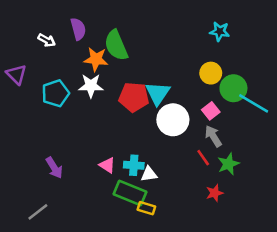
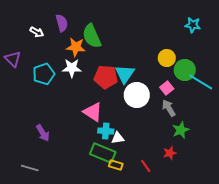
cyan star: (220, 31) -> (193, 25), moved
red line: (203, 158) -> (146, 166), moved
pink triangle: (107, 165) -> (93, 112), moved, size x1.5
gray line: (38, 212) -> (30, 168), turned 54

